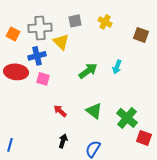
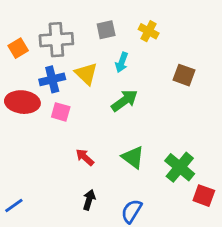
orange square: (13, 34) -> (18, 48), turned 32
brown square: (141, 35) -> (184, 75), moved
yellow triangle: (61, 42) -> (86, 74), moved
cyan arrow: (117, 67) -> (122, 62), moved
blue line: (10, 145) -> (14, 205), turned 40

